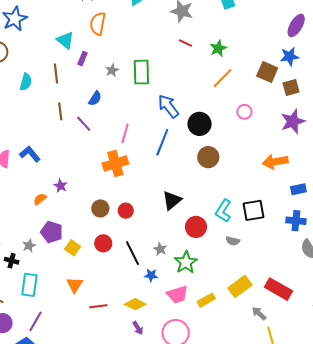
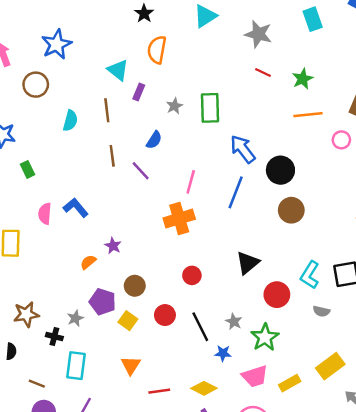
orange line: (223, 78) -> (308, 115), turned 40
pink circle: (244, 112) -> (341, 140), moved
brown circle: (100, 208) -> (135, 286), moved

